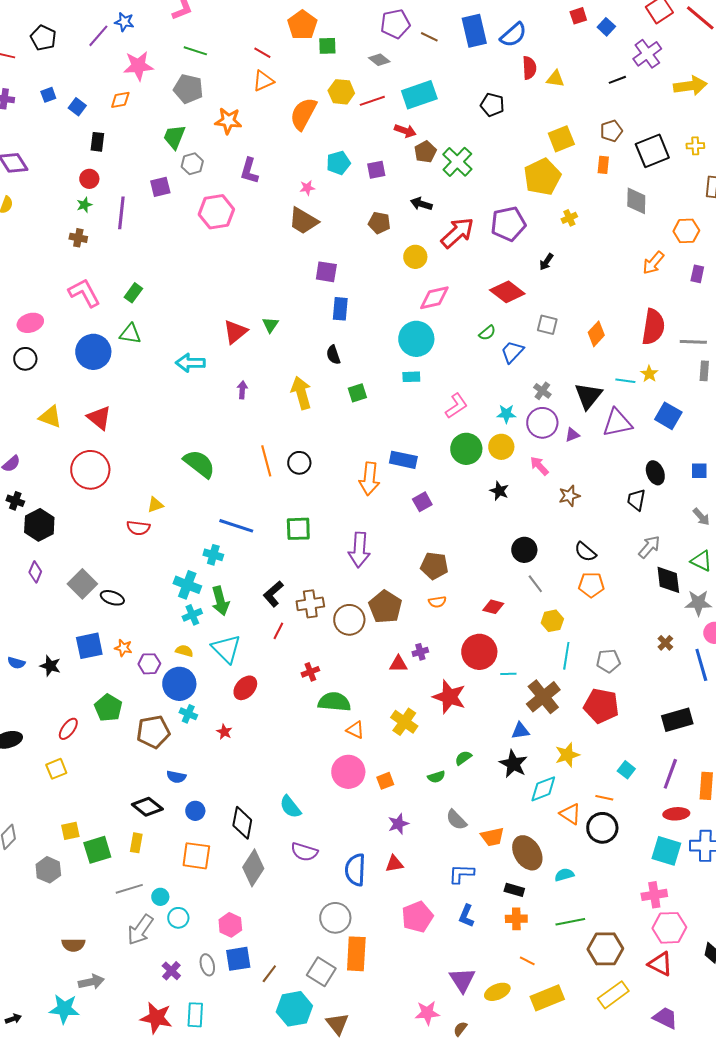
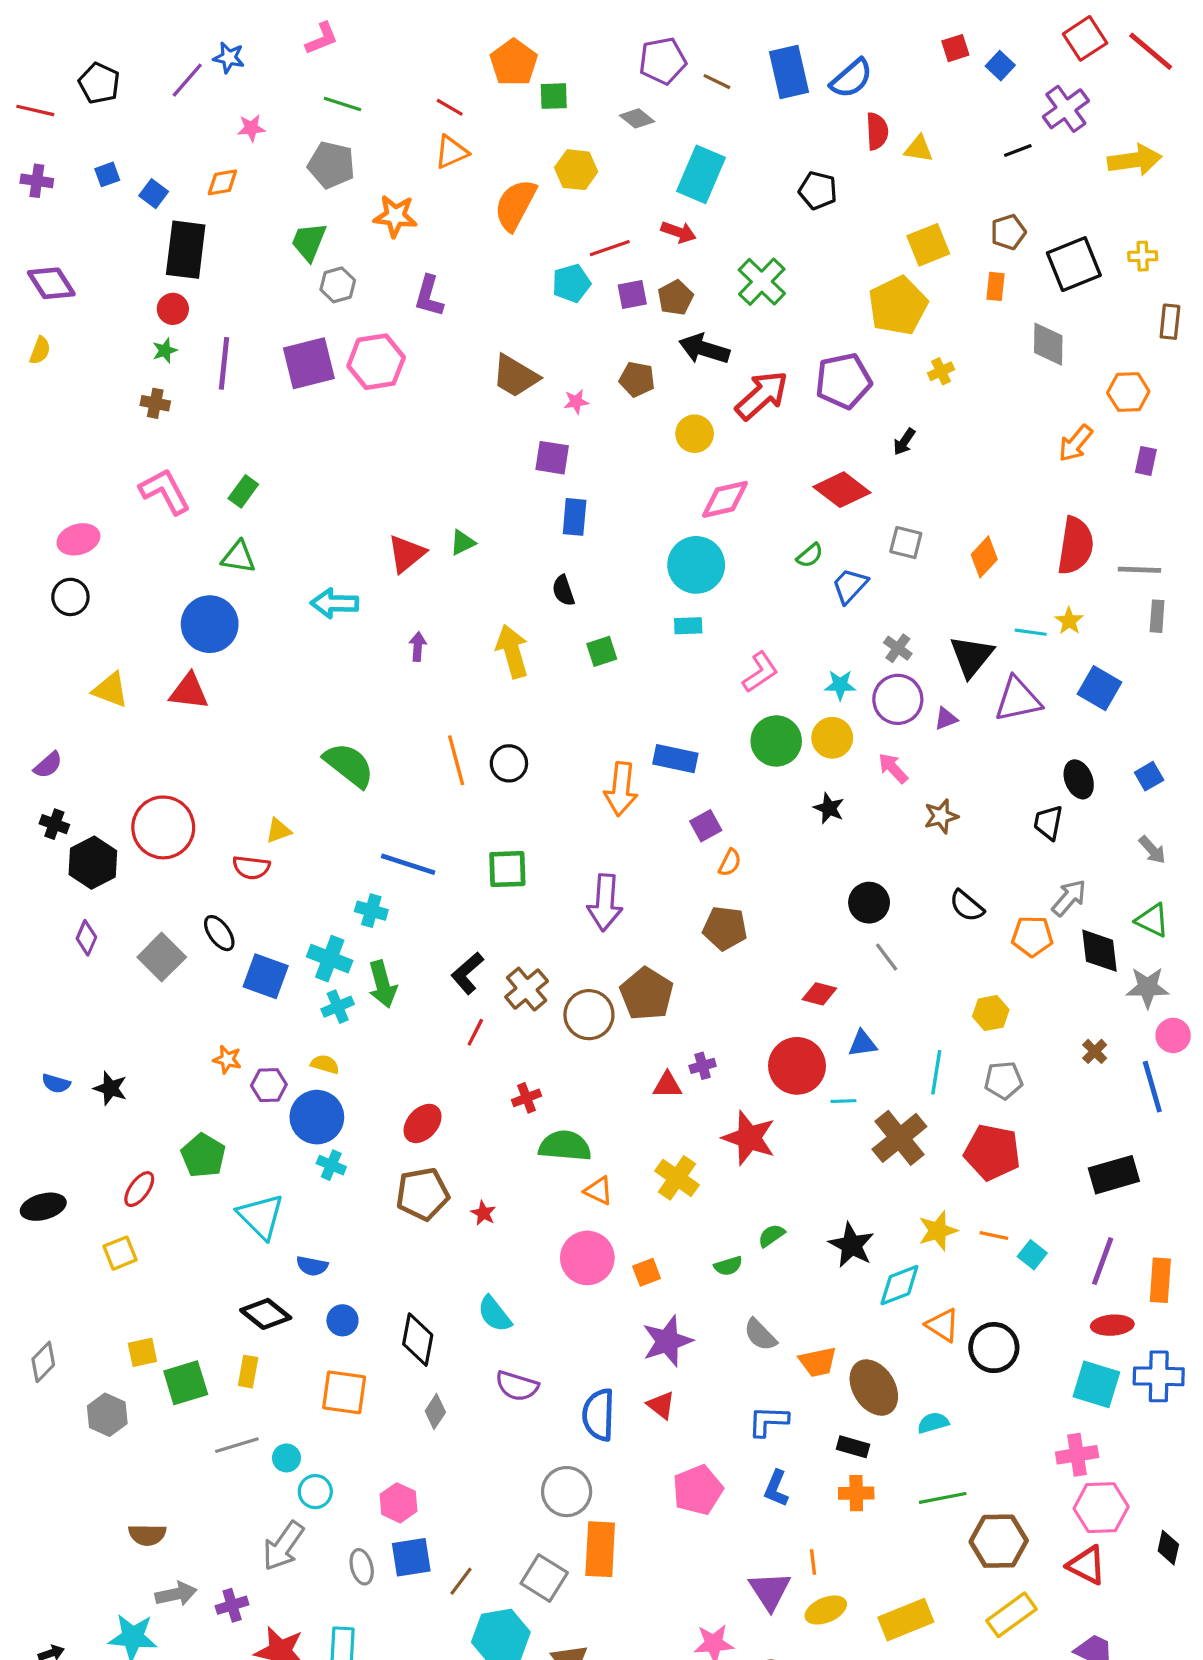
pink star: (138, 66) -> (251, 128), size x0.6
cyan rectangle: (419, 95) -> (701, 174), turned -48
red line: (372, 101) -> (610, 248), moved
black rectangle: (97, 142) -> (186, 250), size x1.8
brown pentagon: (425, 152) -> (675, 298), moved
purple square: (160, 187) -> (309, 363), moved, size x1.6
pink star: (307, 188) -> (576, 402), moved
black arrow: (421, 204) -> (704, 349), size x1.4
green triangle: (270, 325) -> (463, 543), turned 30
blue circle: (93, 352) -> (210, 624), moved
red triangle: (99, 418) -> (189, 691), turned -32
red circle: (90, 470) -> (163, 827), moved
blue square: (699, 471) -> (1149, 776), turned -30
orange pentagon: (591, 585) -> (1032, 936), moved
black ellipse: (112, 598) -> (219, 933), moved, turned 35
orange semicircle: (437, 602) -> (730, 863), moved, turned -54
brown cross: (310, 604) -> (527, 989), turned -32
yellow hexagon: (552, 621) -> (991, 1013), moved
blue square: (89, 646) -> (266, 976), moved, turned 32
cyan triangle: (226, 649) -> (261, 1216), moved
blue triangle: (520, 731) -> (863, 1043), moved
brown pentagon: (153, 732) -> (423, 1194), moved
red star: (224, 732) -> (483, 1213), moved
orange line: (604, 798) -> (994, 1236), moved
purple star: (398, 824) -> (667, 1341), size x1.5
red triangle: (394, 864) -> (661, 1405), turned 48
gray diamond: (253, 868) -> (435, 1412), size x0.6
gray arrow: (140, 930) -> (283, 1546), moved
orange line: (527, 961) -> (813, 1562), moved, turned 56
purple cross: (171, 971) -> (232, 1605), moved, turned 30

